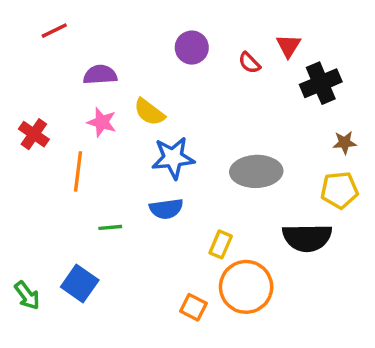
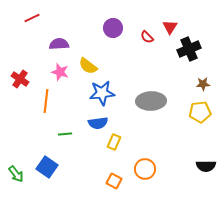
black semicircle: (307, 238) -> (206, 166), moved, size x0.7
yellow rectangle: (221, 244) -> (114, 142), moved
orange circle: (246, 287) -> (145, 169), size x0.7

